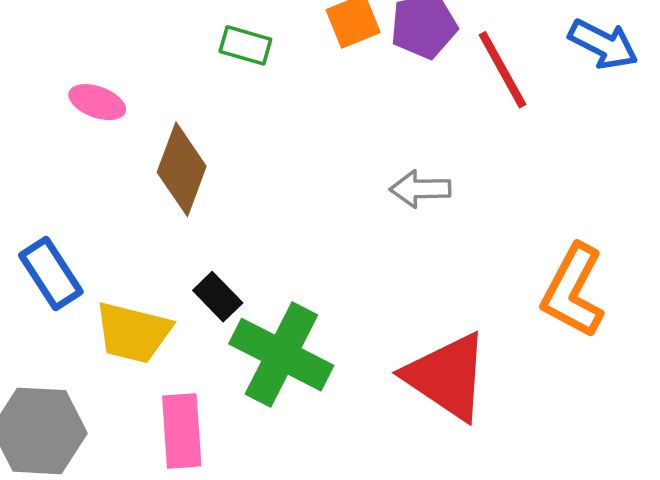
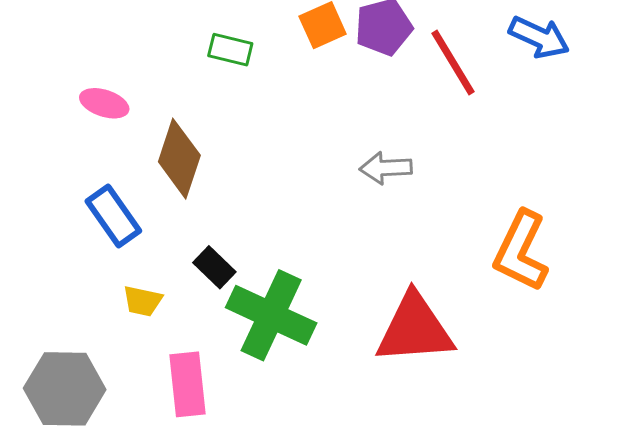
blue rectangle: (51, 273) -> (113, 216), moved
yellow trapezoid: (133, 333) -> (143, 301), size x0.6
red triangle: (447, 377) -> (415, 329), turned -36

